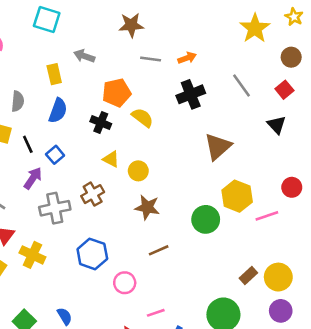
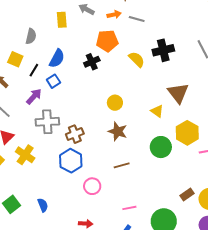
orange arrow: (187, 58) -> (114, 15), moved
blue semicircle: (58, 111) -> (57, 58), moved
yellow semicircle: (142, 118) -> (137, 59), moved
black cross: (101, 123) -> (92, 62), turned 35
black line: (28, 144) -> (34, 70), turned 48
brown triangle: (218, 147) -> (178, 93), turned -35
yellow triangle: (111, 159) -> (157, 111), moved
brown cross: (93, 194) -> (75, 134), moved
pink line: (156, 313) -> (129, 208), moved

